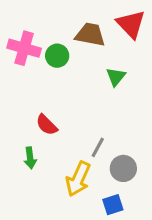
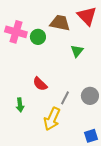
red semicircle: (47, 125) -> (40, 84), moved
gray circle: (123, 168) -> (90, 96), moved
blue square: (113, 205) -> (91, 136), moved

